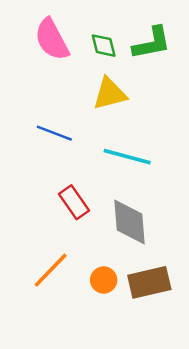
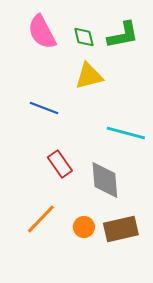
cyan line: (127, 157) -> (126, 133), moved

